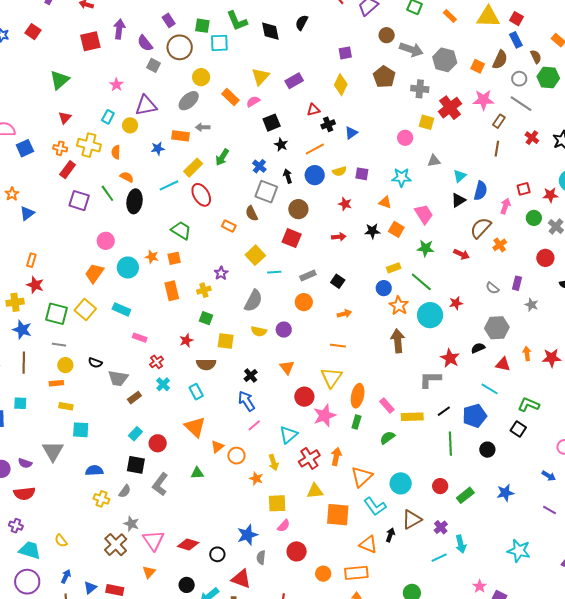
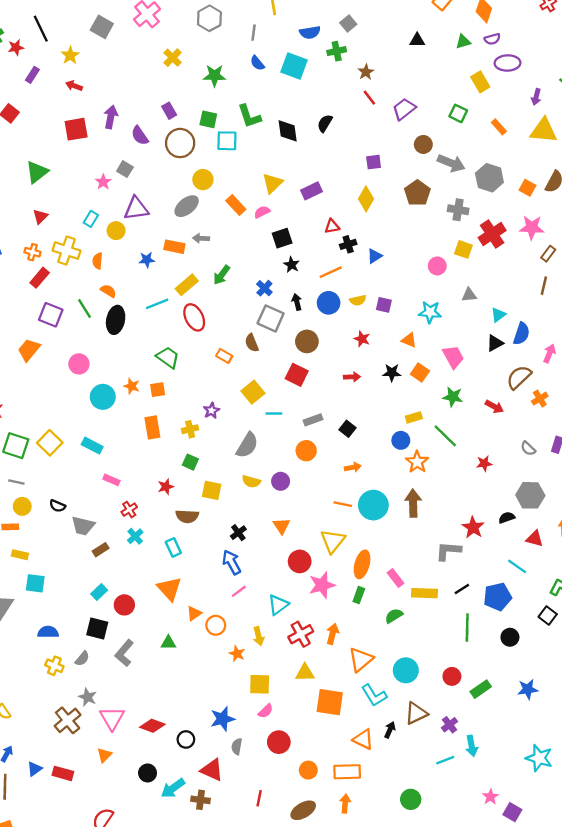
gray square: (153, 65) -> (125, 169), moved
orange trapezoid: (94, 273) -> (29, 350), moved
cyan circle: (430, 315) -> (373, 505), moved

